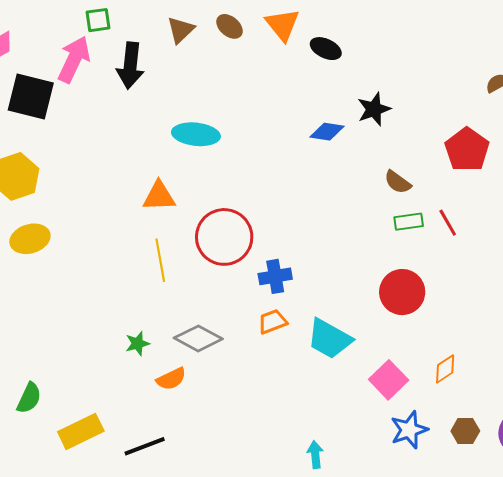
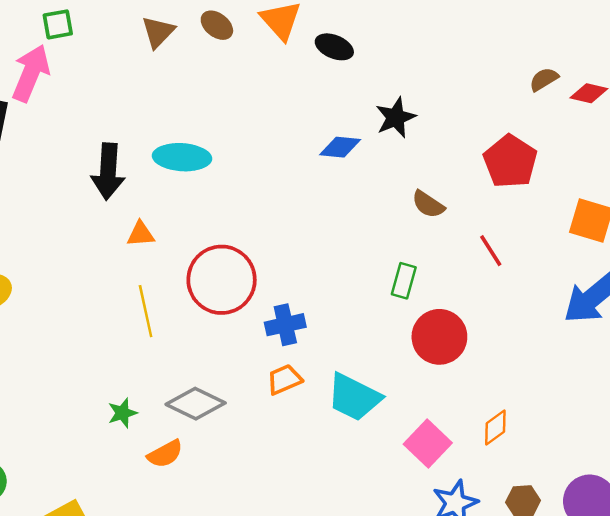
black arrow: (130, 65) -> (108, 171), moved
orange triangle: (159, 196) -> (141, 234), size x0.7
green rectangle: (409, 222) -> (404, 281), moved, turned -64

